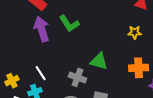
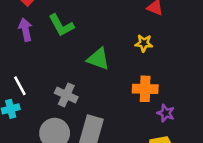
purple arrow: (42, 29) -> (25, 30), size x0.7
green triangle: (99, 61) -> (98, 59), moved

